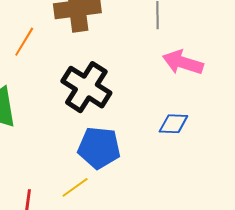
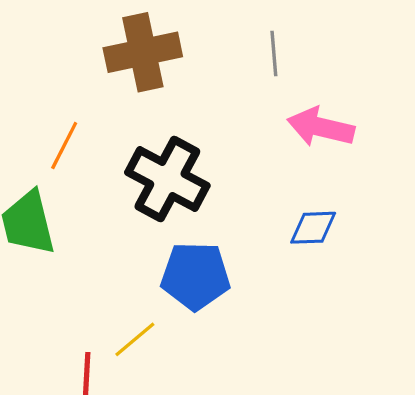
orange line: (24, 42) -> (64, 145), moved
yellow line: (75, 187) -> (135, 339), moved

